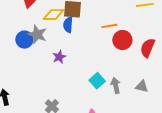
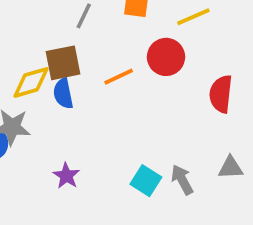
orange line: (109, 26) -> (119, 77), moved
red circle: (122, 40) -> (166, 57), moved
purple star: (59, 57) -> (66, 176), moved

